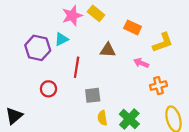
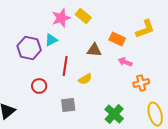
orange rectangle: (133, 27) -> (117, 39), moved
yellow L-shape: (163, 42) -> (145, 29), moved
gray square: (93, 95) -> (68, 105), moved
yellow semicircle: (102, 118) -> (85, 79), moved, turned -112

